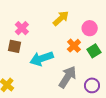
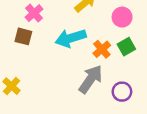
orange cross: (74, 46) -> (102, 49), moved
cyan arrow: (42, 59) -> (71, 38), moved

